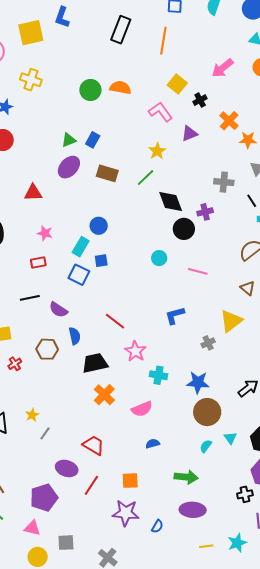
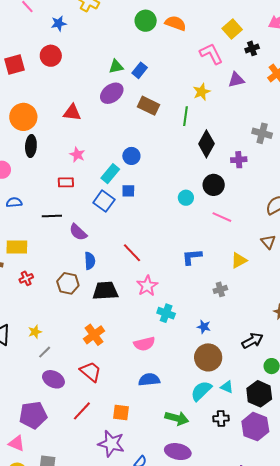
green line: (145, 178) -> (186, 116), turned -48
black diamond: (171, 201) -> (206, 144), turned 40
black circle: (184, 229) -> (214, 185), moved
yellow triangle: (231, 321) -> (239, 260), moved, size x0.7
brown hexagon: (47, 349) -> (68, 283), moved
blue star: (198, 382) -> (204, 327), size x0.6
orange cross: (104, 395) -> (94, 335), moved
cyan triangle: (230, 438) -> (227, 387), turned -40
blue semicircle: (153, 444) -> (149, 380), size x1.5
cyan semicircle: (206, 446) -> (201, 391), size x1.6
purple ellipse: (67, 468) -> (53, 379), moved
black cross: (245, 494) -> (221, 418), moved

